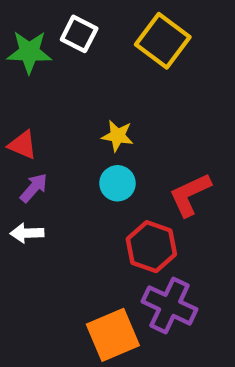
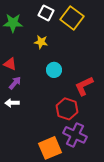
white square: (79, 34) -> (46, 13), moved
yellow star: (118, 136) -> (41, 42), moved
cyan circle: (118, 183) -> (54, 70), moved

